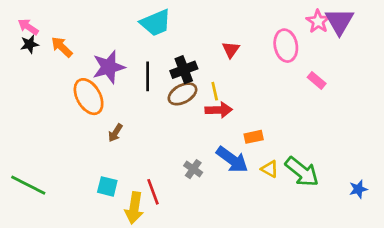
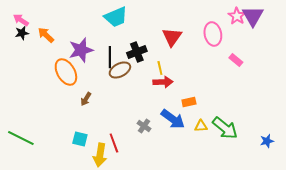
red triangle: (231, 50) -> (172, 37), size x1.5
brown ellipse: (182, 94) -> (120, 70), moved
yellow triangle: (270, 169) -> (201, 126), turned -32

